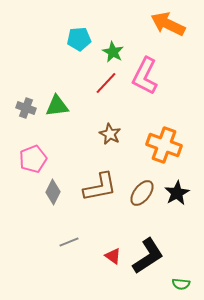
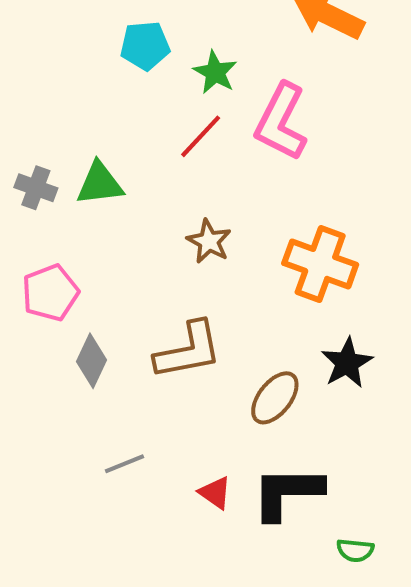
brown ellipse: (142, 193) -> (275, 398), moved
black L-shape: (148, 256) -> (287, 493), turned -147

